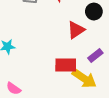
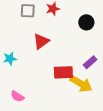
red triangle: (76, 30) -> (41, 41), moved

